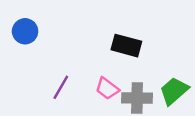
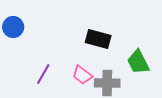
green trapezoid: (174, 91) -> (138, 62), moved, turned -76

